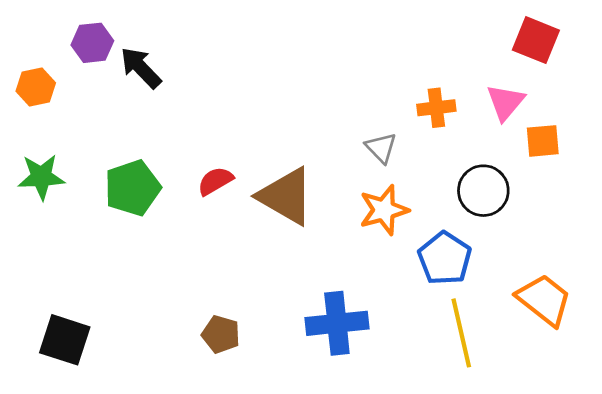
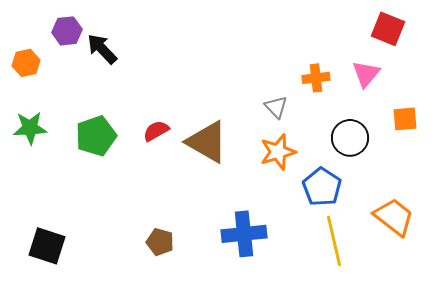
orange square: (543, 141) -> (405, 119), moved

